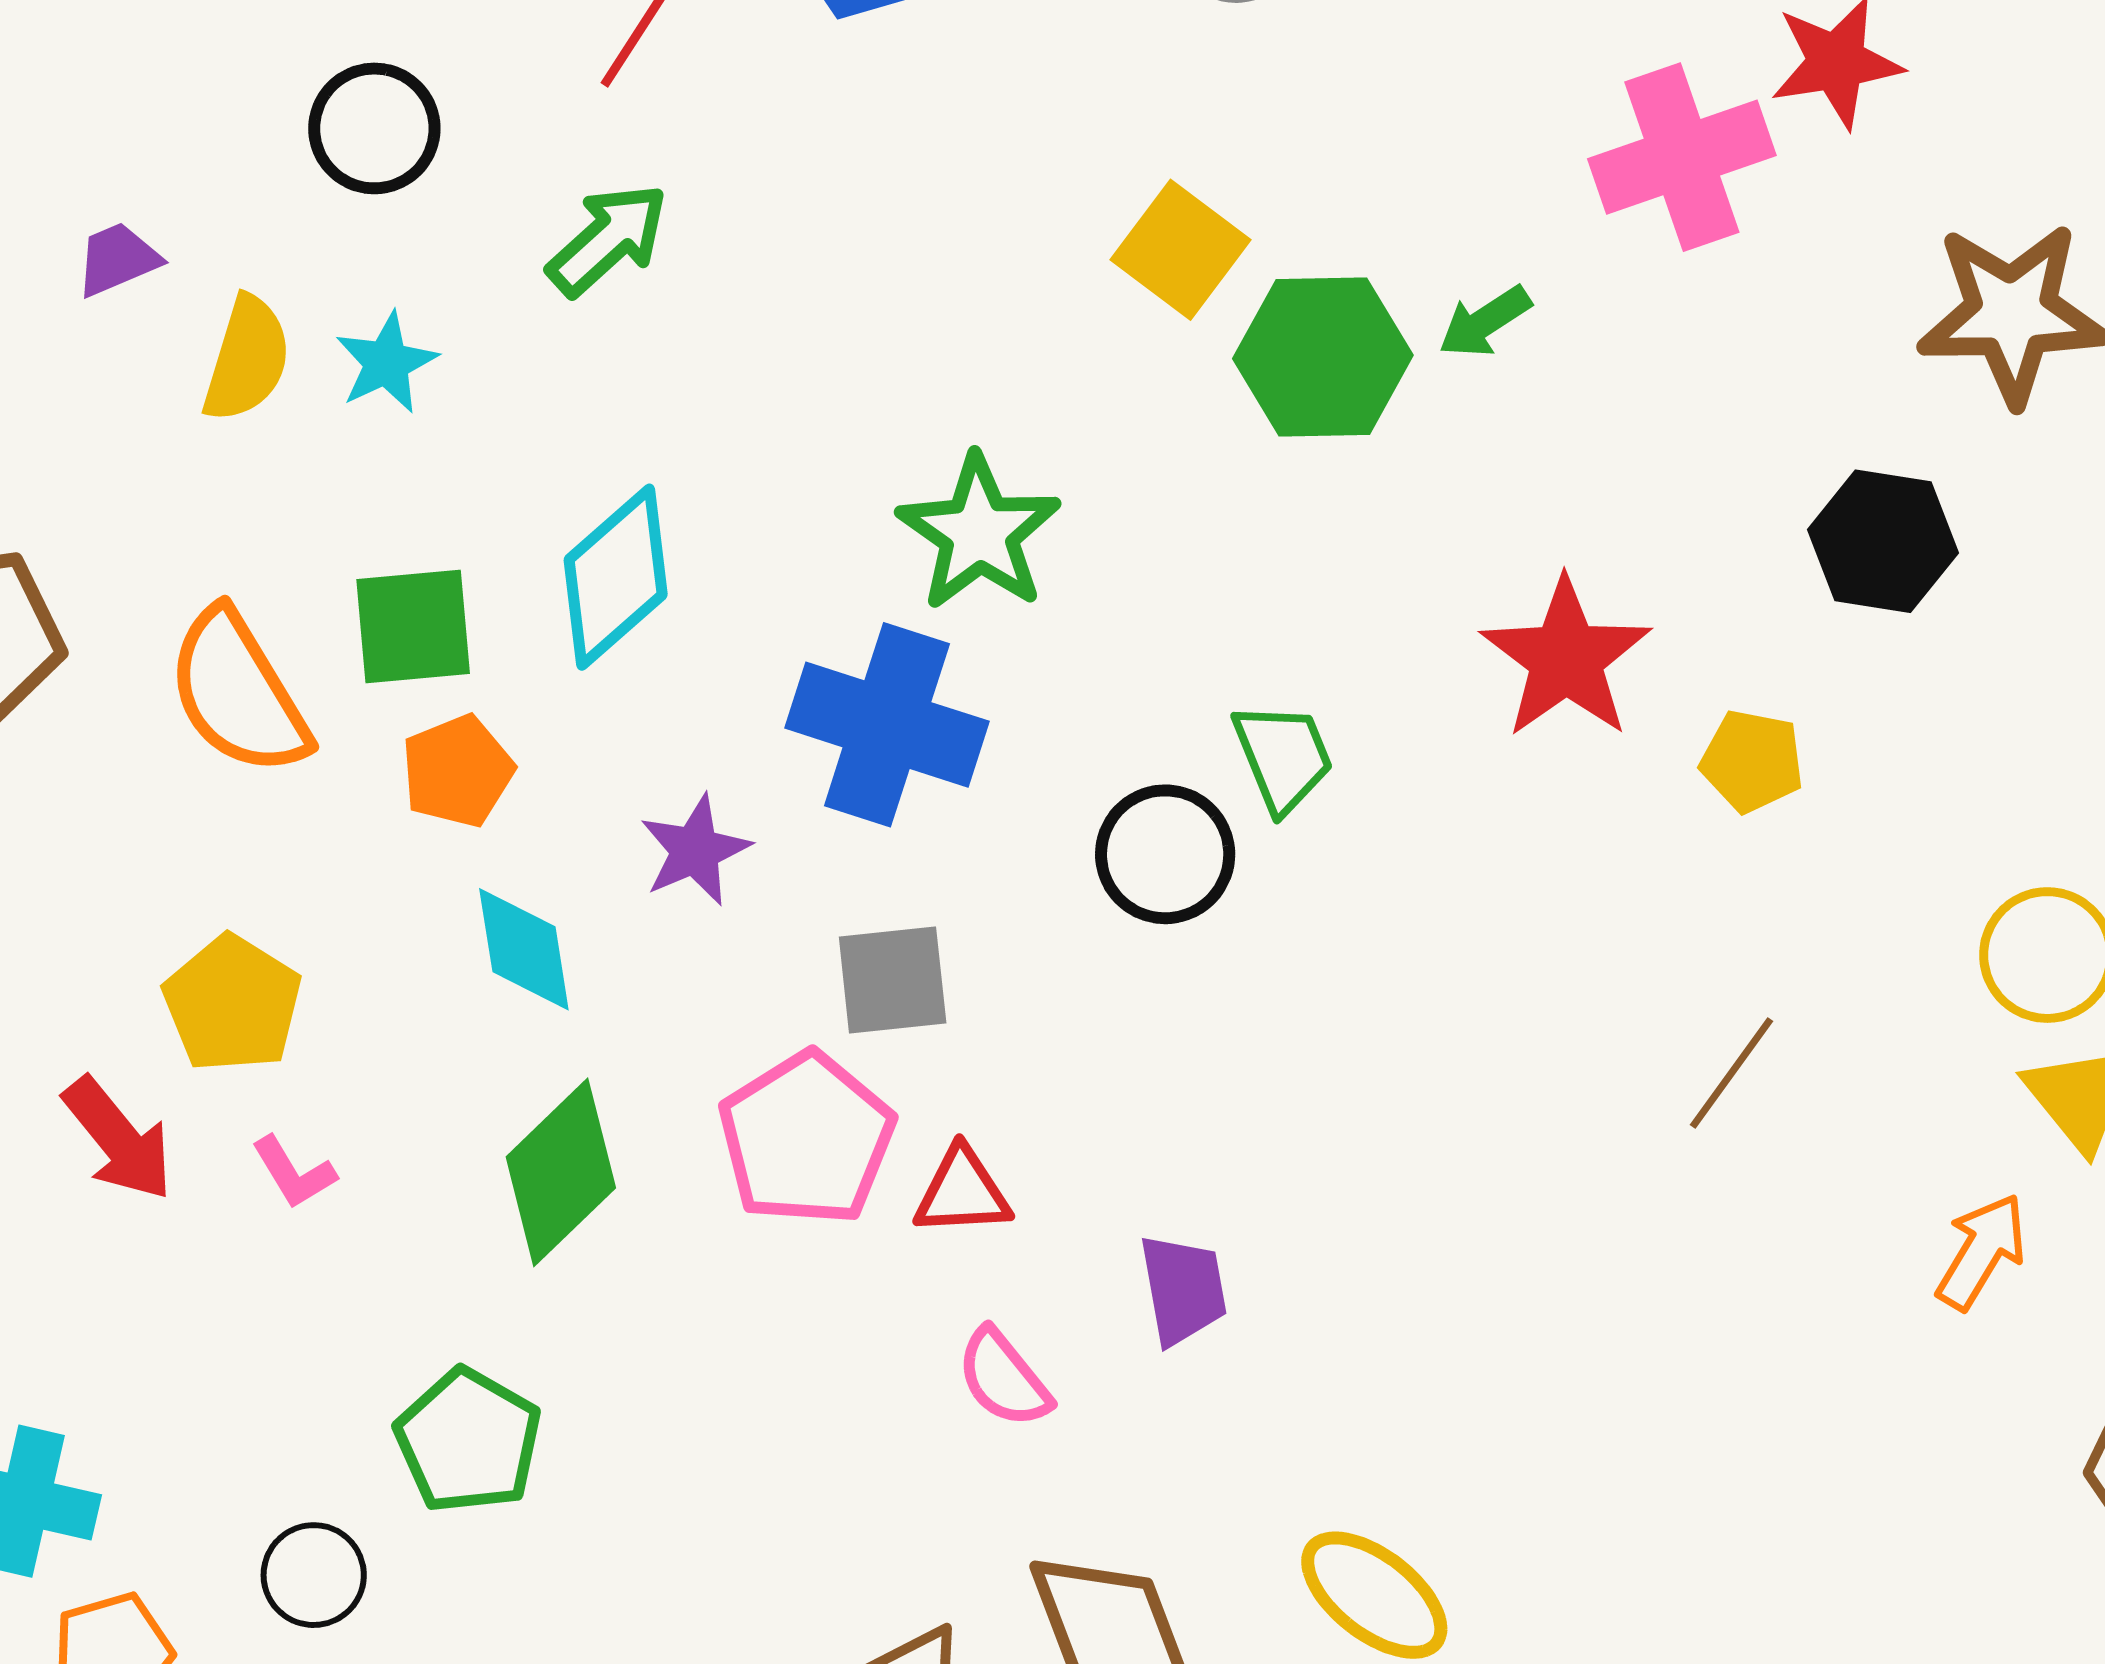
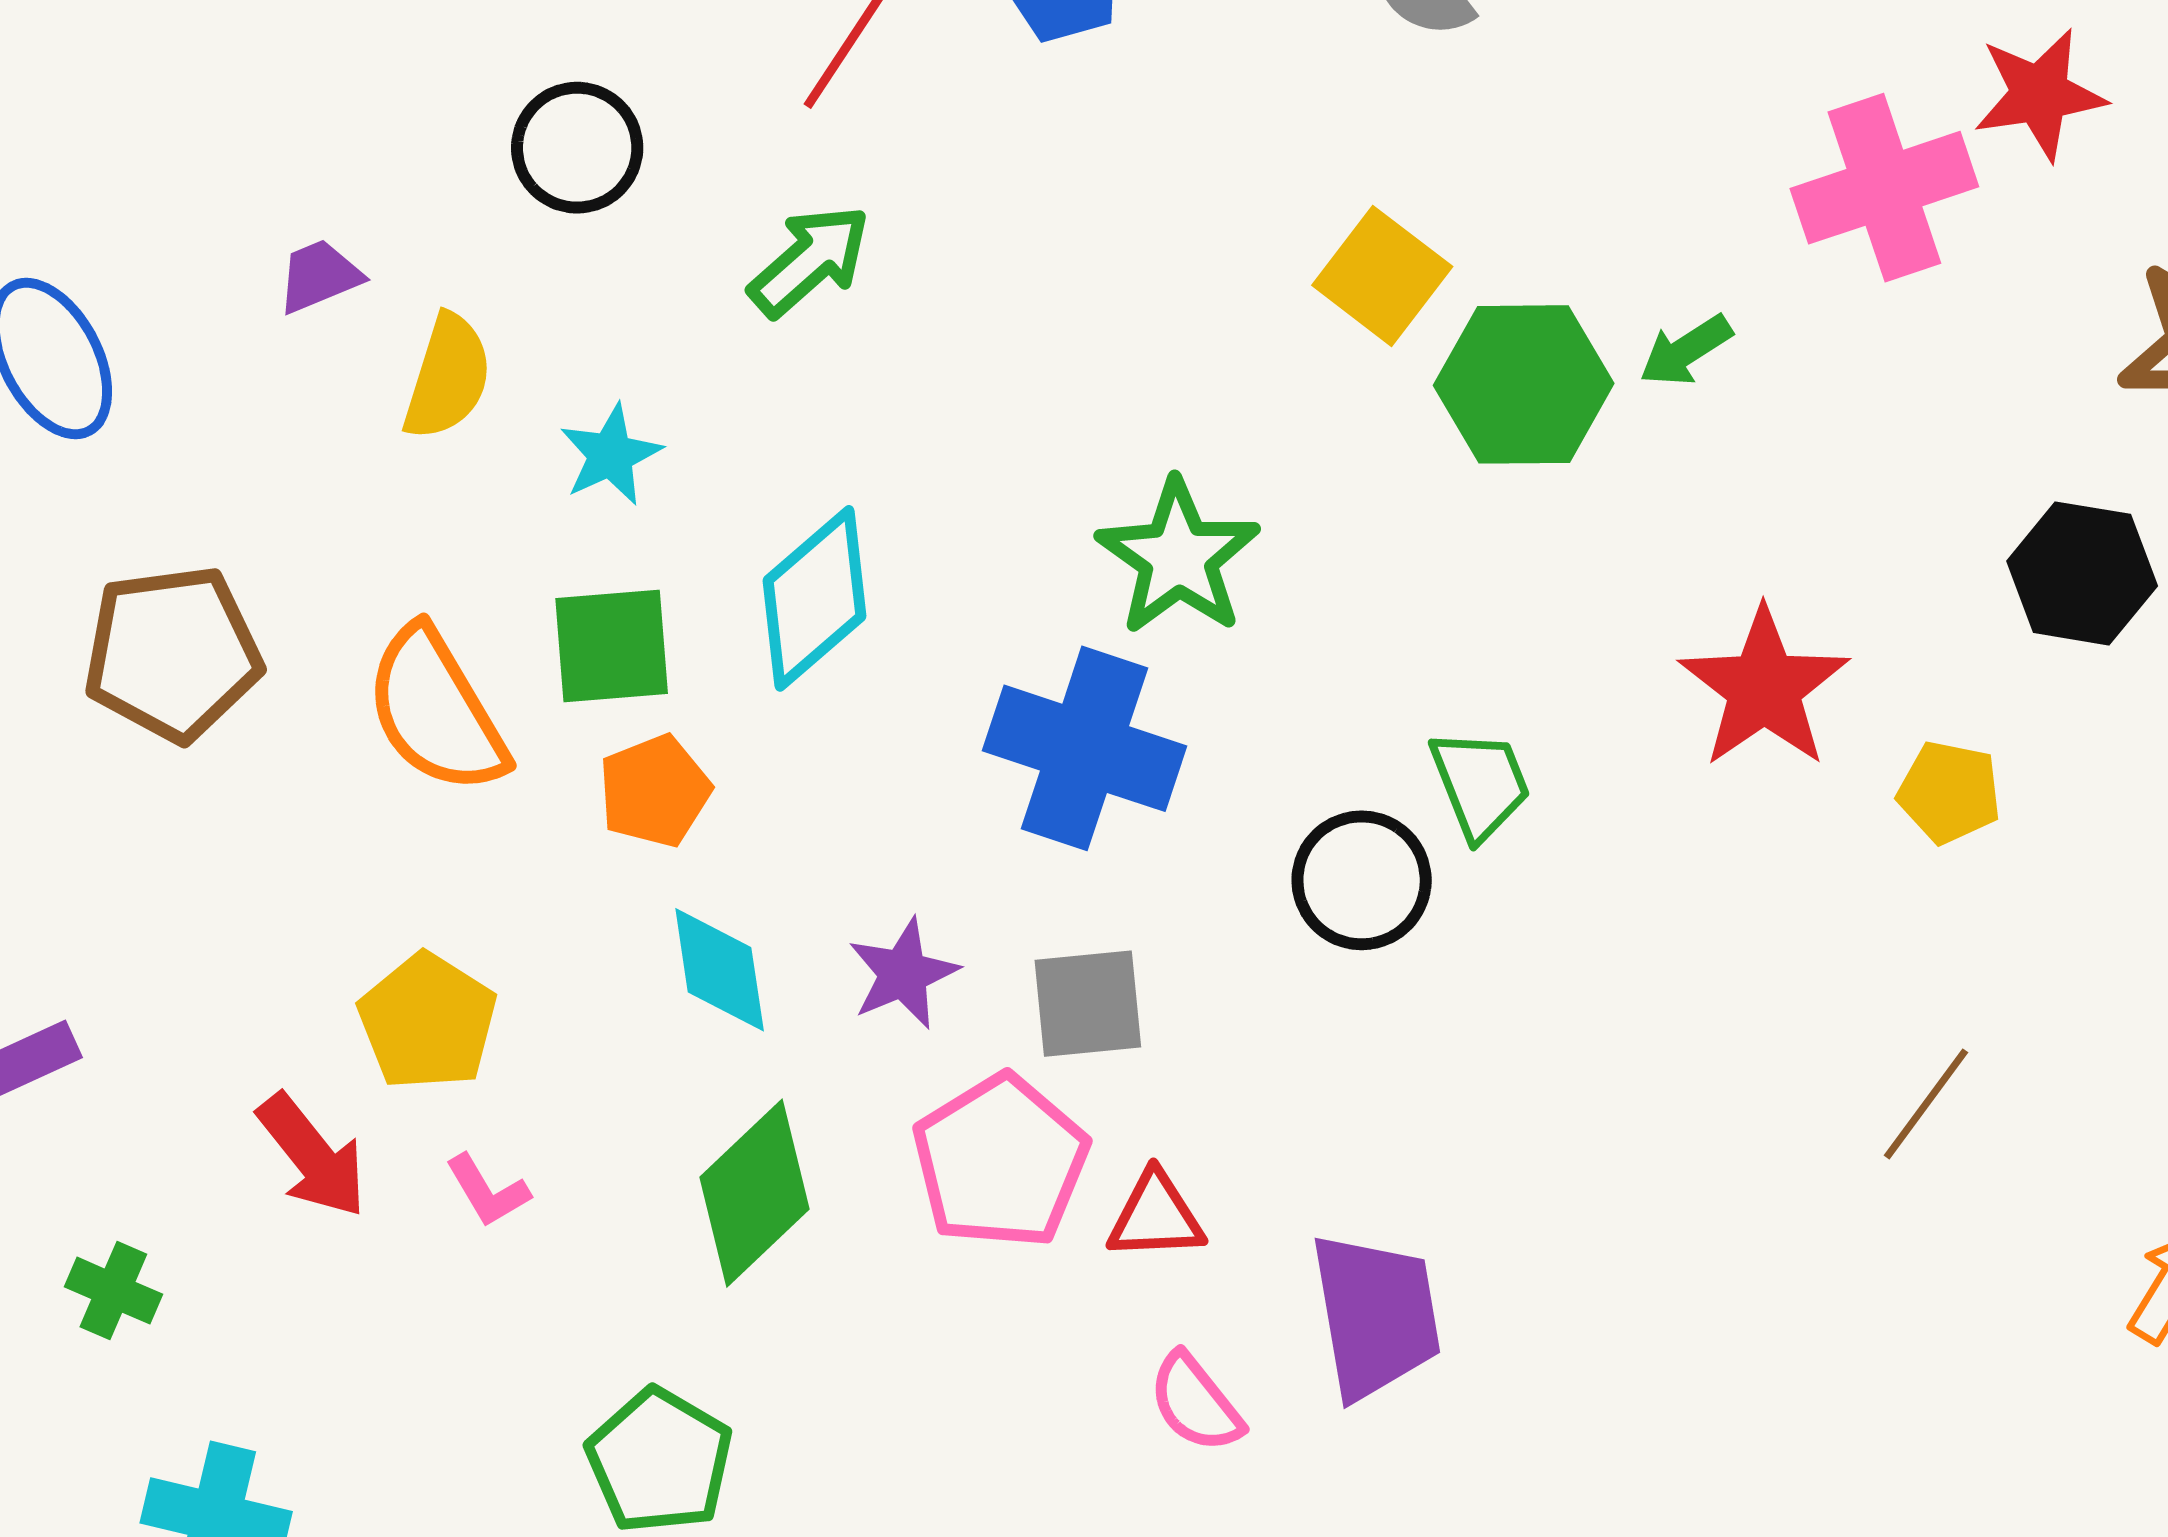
cyan star: (386, 363) -> (611, 455), moved
purple star: (695, 850) -> (903, 974), moved
purple trapezoid: (1183, 1289) -> (1376, 1316), size x1.5

